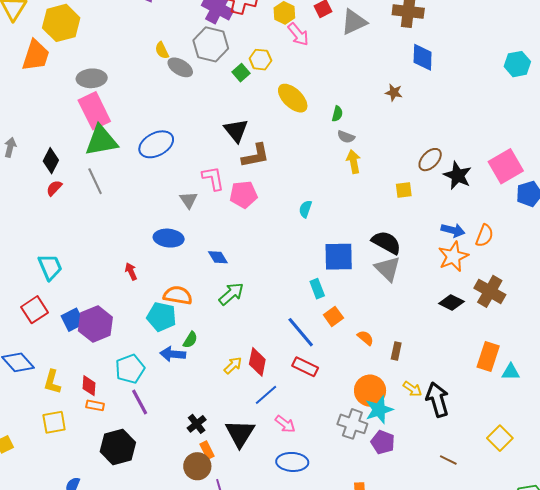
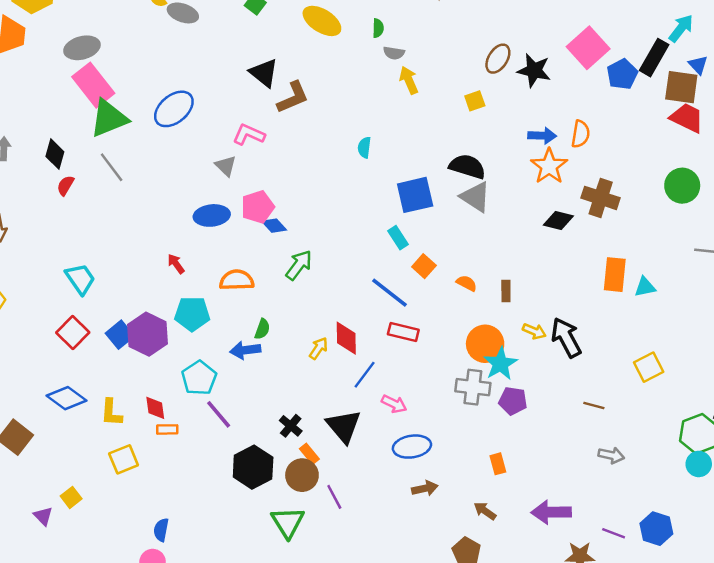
pink L-shape: (213, 178) -> (249, 135), turned -44
pink pentagon: (243, 195) -> (258, 207), moved
cyan pentagon: (161, 317) -> (192, 314), moved
yellow square: (500, 438) -> (649, 367), turned 30
black hexagon: (118, 447) -> (253, 467), moved

